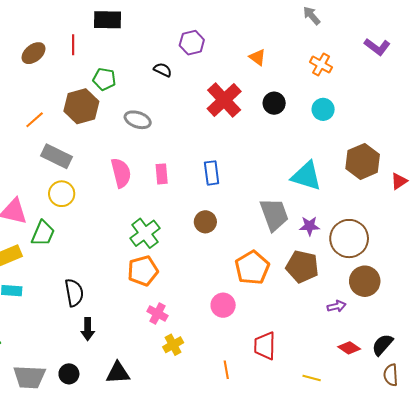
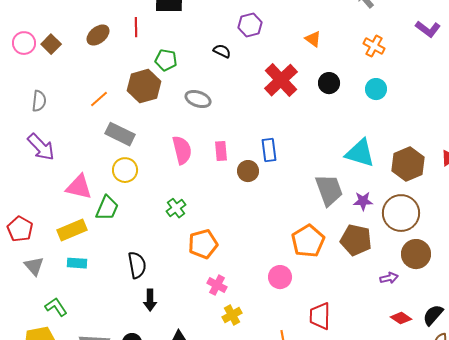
brown hexagon: (363, 161) -> (408, 164), moved
brown circle: (205, 222) -> (248, 171), moved
green cross: (145, 233) -> (176, 208), moved, size x0.7

